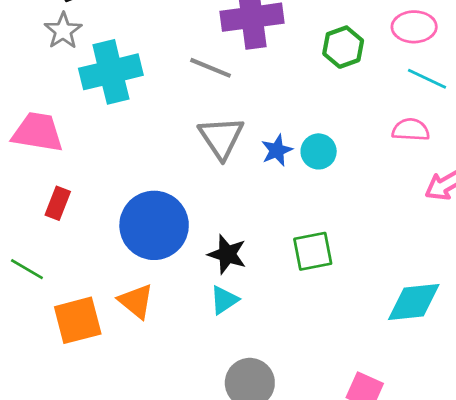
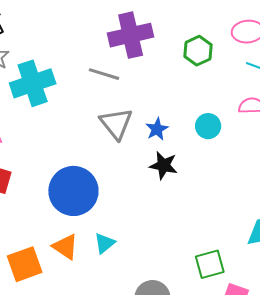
cyan circle: (319, 151) -> (208, 126), moved
green square: (313, 251) -> (210, 264), moved
black star: (227, 254) -> (164, 165), moved
cyan triangle: (224, 300) -> (105, 243), moved

